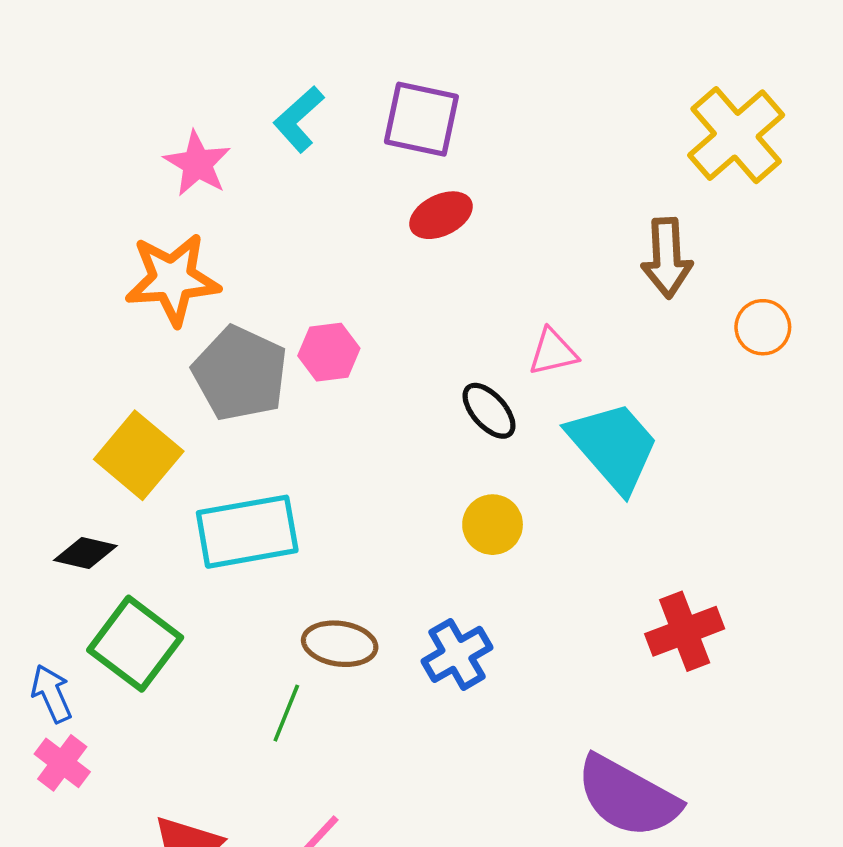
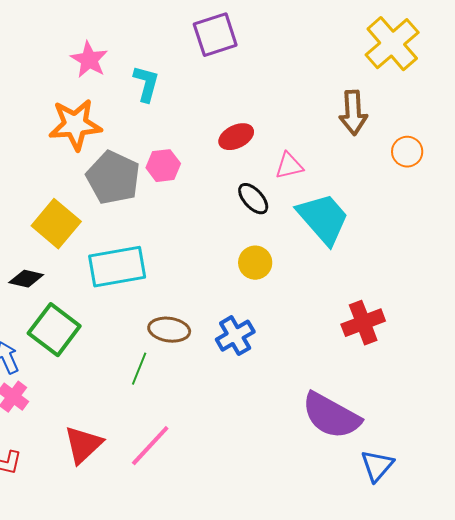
cyan L-shape: (299, 119) -> (146, 84), moved, turned 147
purple square: (421, 119) -> (215, 35), turned -30
red ellipse: (441, 215) -> (236, 137), moved

